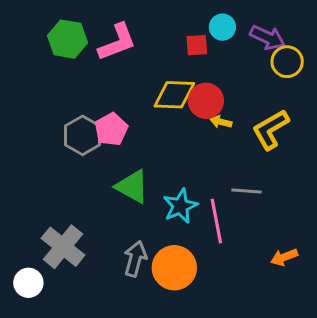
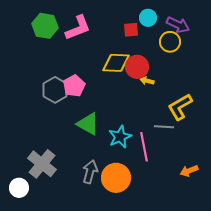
yellow circle: (287, 62) -> (170, 42), moved
yellow L-shape: (271, 129) -> (180, 107), moved

